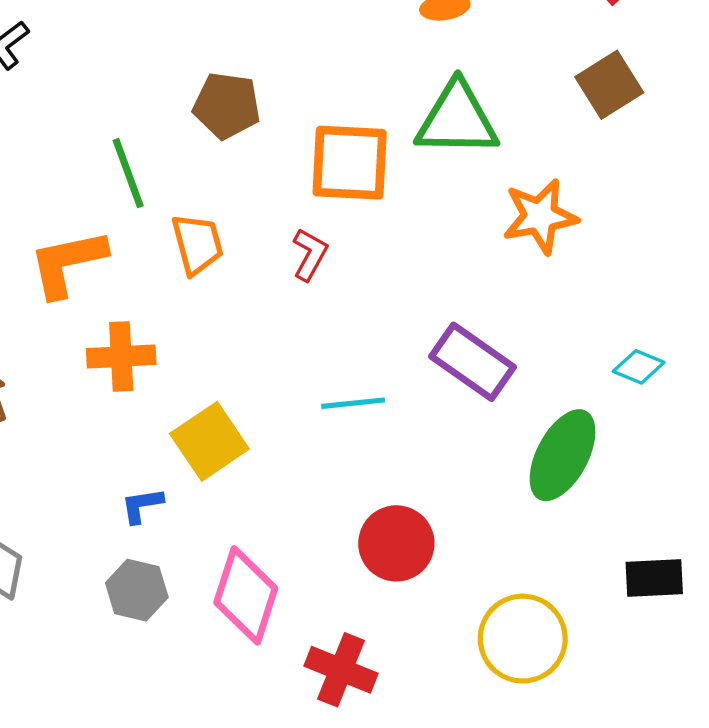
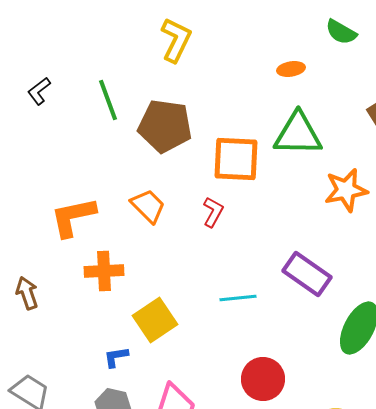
brown pentagon: (227, 106) -> (165, 126), size x1.4
green line: (128, 173) -> (108, 100), moved
orange trapezoid: (197, 244) -> (148, 206), turned -30

